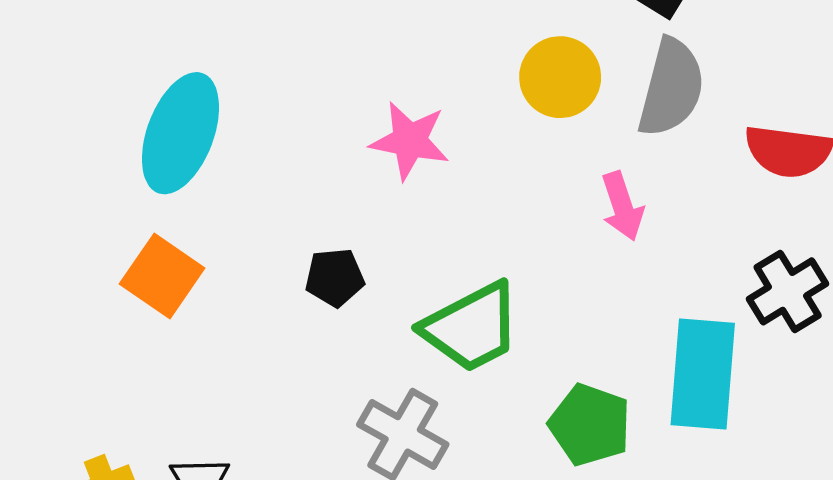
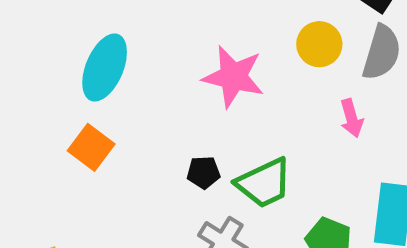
pink star: (410, 141) -> (233, 77), size x1.4
black pentagon: (335, 277) -> (204, 172), moved

